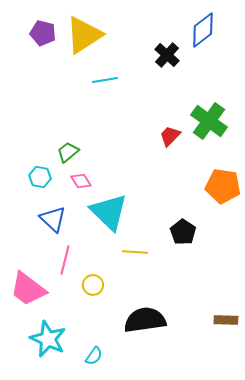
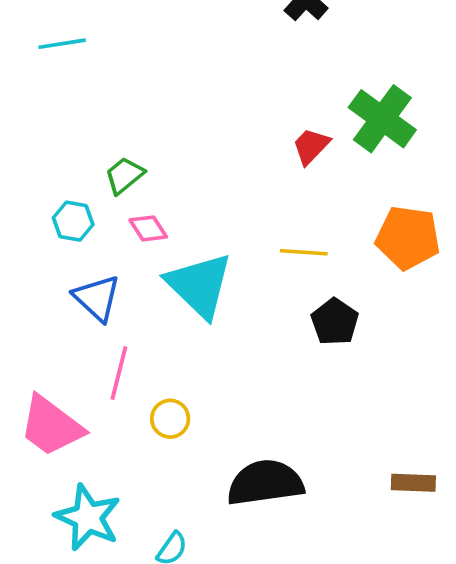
cyan line: (105, 80) -> (62, 44), moved
yellow line: (135, 252) -> (304, 252), moved

